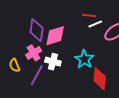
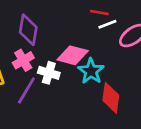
pink diamond: (55, 36) -> (73, 55), moved, turned 30

